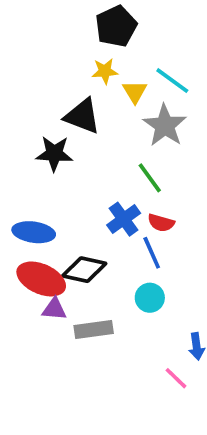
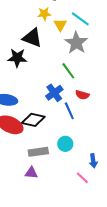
red semicircle: (161, 223) -> (82, 95), moved
cyan circle: (150, 298) -> (65, 144), moved
purple triangle: (54, 309) -> (31, 173), moved

